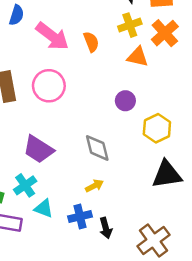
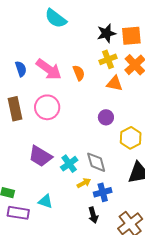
blue semicircle: (17, 15) -> (21, 69), moved, turned -35
gray diamond: (97, 148) -> (96, 162), moved
cyan cross: (25, 185) -> (69, 164), moved
blue cross: (80, 217) -> (103, 192), moved

